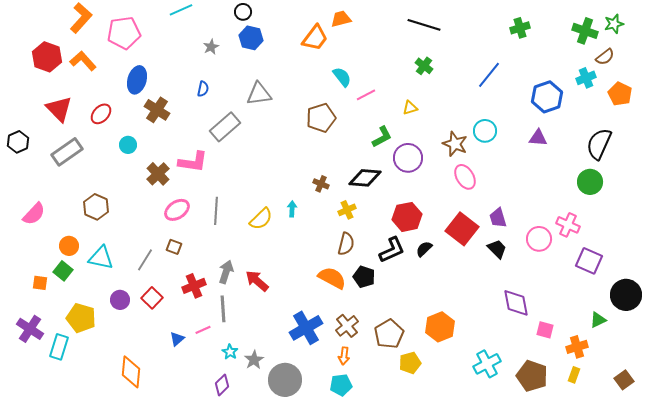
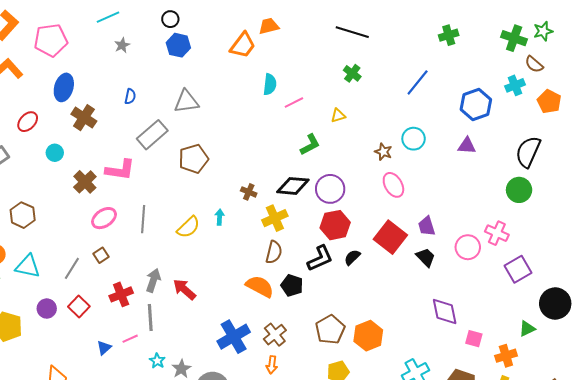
gray star: (211, 47) -> (122, 45), moved
brown semicircle: (605, 57) -> (534, 64), turned 78
cyan semicircle: (342, 77) -> (270, 84), turned 45
brown pentagon: (321, 118) -> (193, 159), moved
brown star: (455, 144) -> (383, 152), size x0.7
purple circle: (408, 158) -> (330, 189), moved
yellow cross: (347, 210) -> (275, 218), size x1.4
brown square: (174, 247) -> (101, 255), turned 35
purple square: (589, 261) -> (518, 269), turned 36
brown pentagon: (389, 334) -> (330, 330), moved

